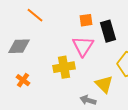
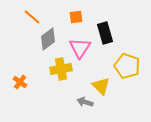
orange square: (86, 20) -> (76, 17), moved
gray diamond: (19, 46) -> (48, 39), moved, turned -35

